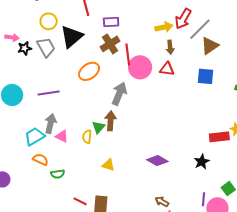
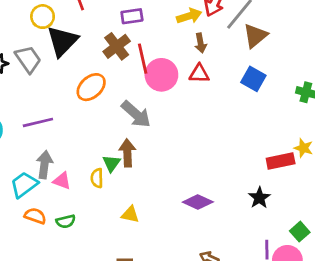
yellow circle: (49, 21) -> (43, 17), moved
purple rectangle: (111, 22) -> (132, 16), moved
blue square: (205, 76) -> (253, 79), turned 30
gray arrow: (119, 94) -> (136, 114), turned 115
green semicircle: (58, 174) -> (66, 221), moved

